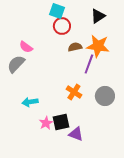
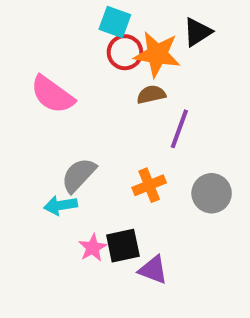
orange star: (98, 46) -> (157, 54), moved
pink semicircle: (26, 47) -> (52, 95), size x1.6
gray semicircle: (16, 64) -> (79, 175), moved
orange cross: (74, 92) -> (149, 185), turned 35

